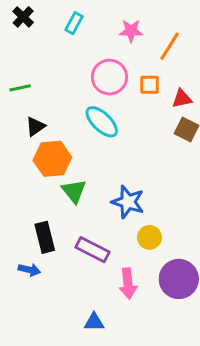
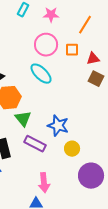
pink star: (131, 31) -> (51, 15), moved
purple rectangle: (92, 250) -> (35, 144), moved
pink arrow: (128, 284) -> (44, 183), moved

